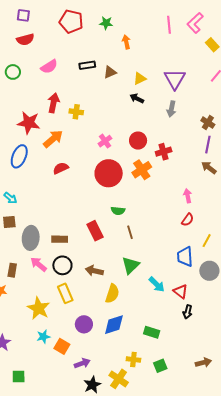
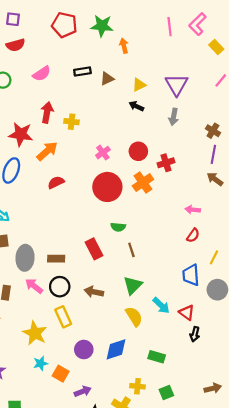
green star: (106, 23) -> (102, 26), size x1.5
pink arrow: (188, 196) -> (193, 210), turned -72
yellow semicircle: (112, 294) -> (134, 316), moved, turned -48

